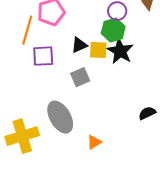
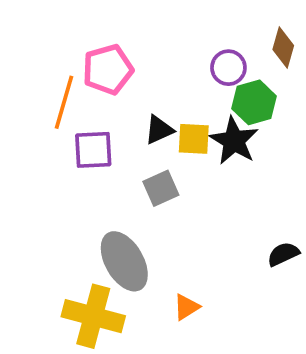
green hexagon: (113, 30) -> (254, 102), moved
yellow cross: (22, 136) -> (93, 316), moved, turned 32

